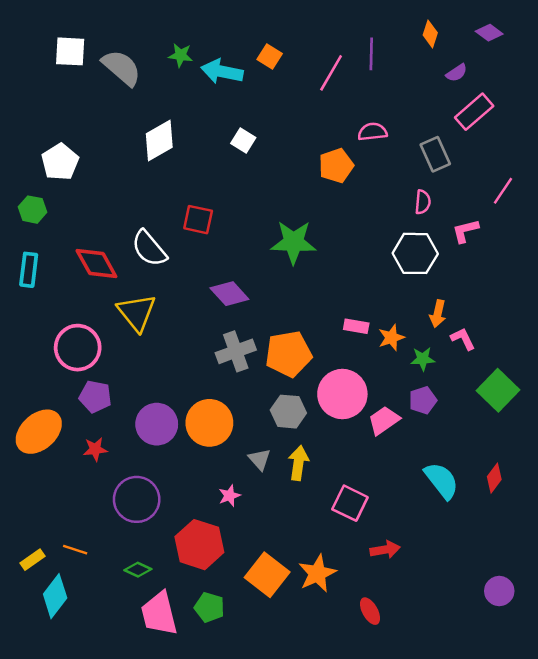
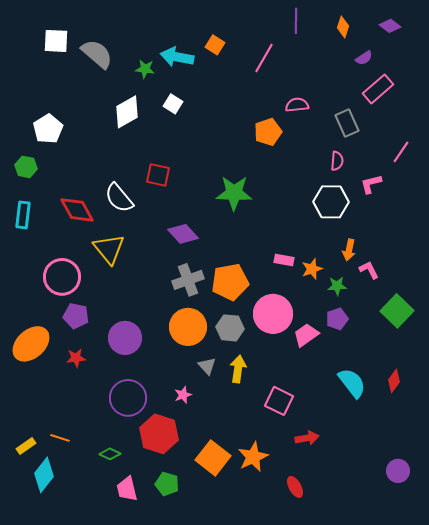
purple line: (371, 54) -> (296, 21), moved
green star: (181, 55) -> (145, 69), moved
white square: (243, 141) -> (173, 104), moved
orange circle: (209, 423) -> (188, 327), moved
purple circle: (137, 499) -> (128, 398), moved
pink trapezoid: (159, 614) -> (127, 489), size x0.7

